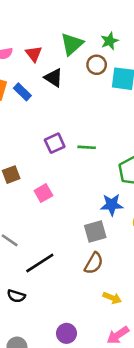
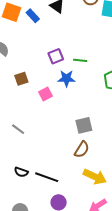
blue star: (112, 205) -> (66, 78), moved
black line: (40, 263) -> (47, 177), moved, turned 50
yellow arrow: (112, 298) -> (95, 177), size x1.6

